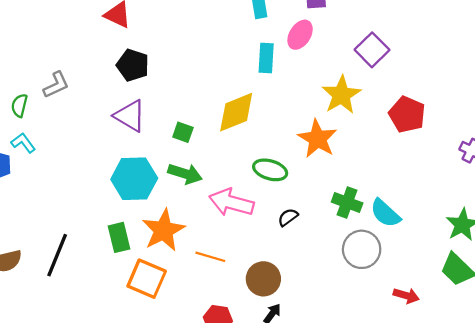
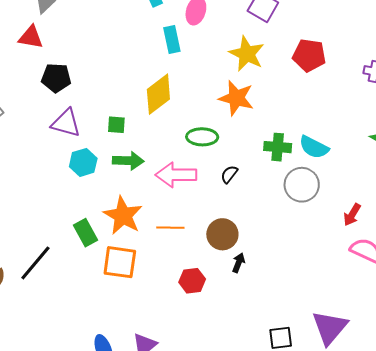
cyan hexagon: (134, 179) -> (83, 162), moved, size x0.7
black line: (57, 255) -> (35, 263), turned 33
red arrow: (406, 296) -> (352, 215), turned 120

